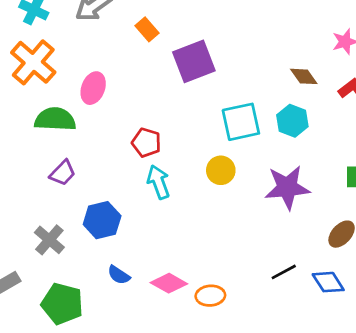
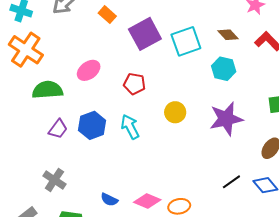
pink ellipse: (93, 88) -> (89, 70), moved, turned 40
cyan square: (241, 122) -> (186, 41), moved
red pentagon: (146, 143) -> (134, 84), moved
blue hexagon: (102, 220) -> (92, 125), moved

